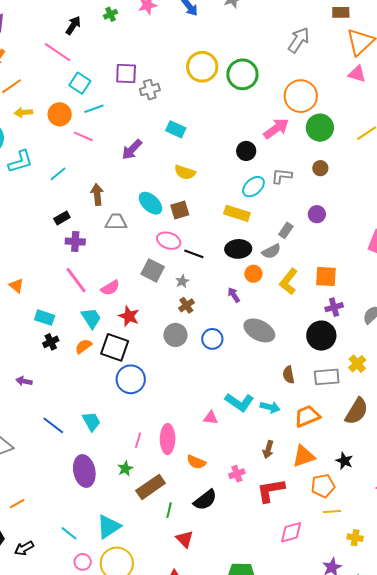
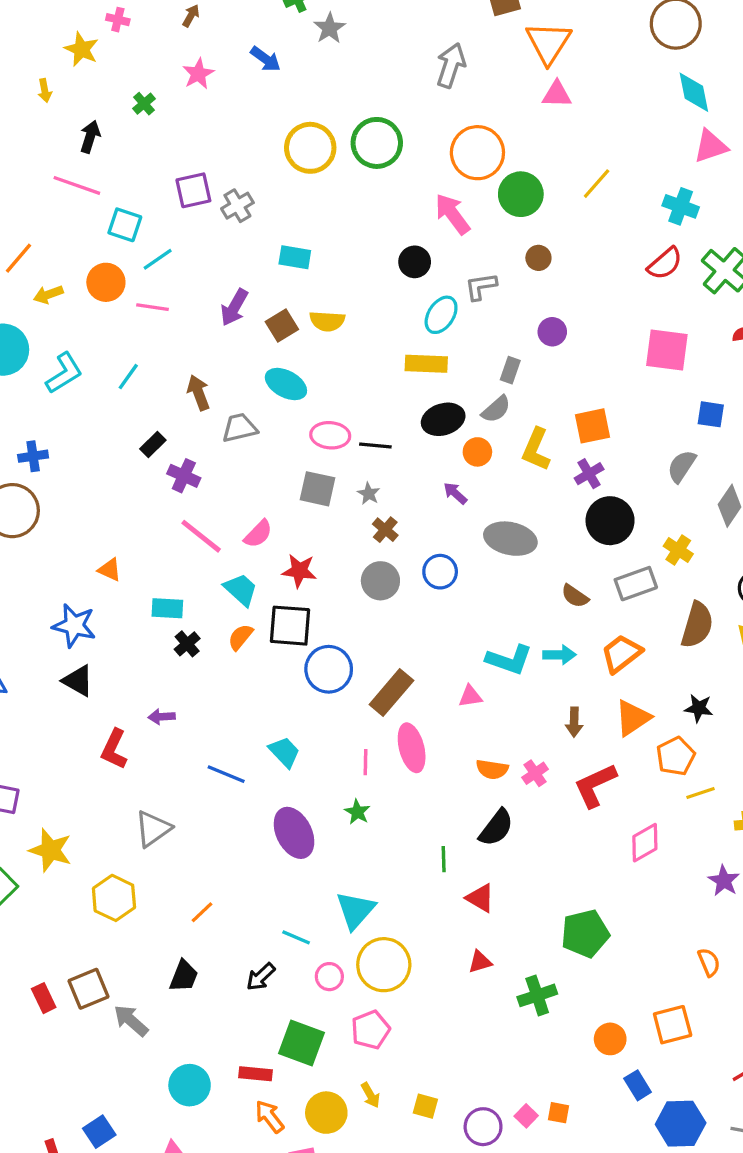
pink arrow: (276, 129) -> (452, 214), turned -76
brown square: (180, 210) -> (282, 326), moved
purple cross: (75, 242) -> (184, 476), turned 36
purple cross: (334, 307) -> (589, 474), moved
brown semicircle: (289, 375) -> (575, 596), turned -30
orange semicircle: (196, 462) -> (492, 769), moved
brown rectangle: (151, 487) -> (391, 693), moved
black arrow: (24, 548) -> (261, 977), moved

